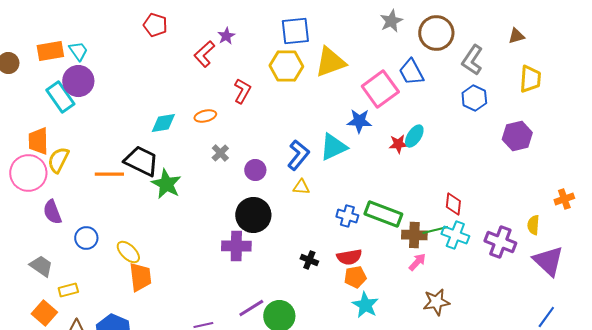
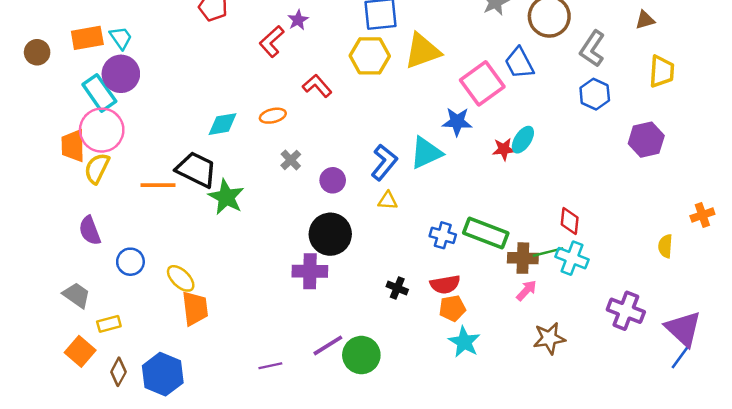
red L-shape: (242, 91) -> (317, 86), turned -70
pink circle: (28, 173) -> (102, 130), moved
purple cross: (500, 242) -> (626, 311), moved
purple triangle: (548, 261) -> (683, 329), moved

